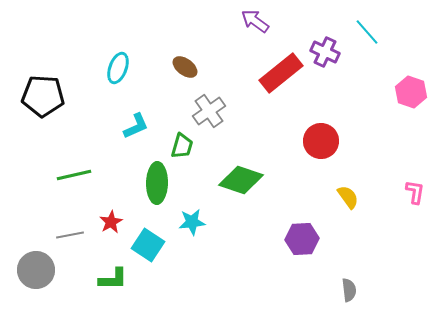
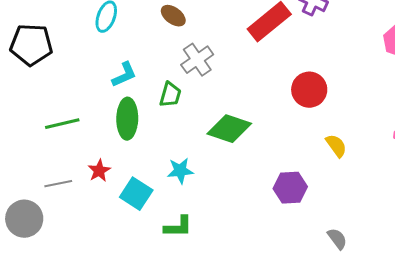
green ellipse: (157, 183) -> (127, 119), moved
green L-shape: (113, 279) -> (178, 227), moved
gray semicircle: (349, 290) -> (337, 239), turned -30

